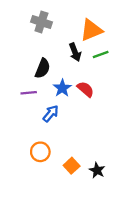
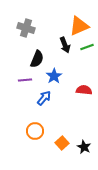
gray cross: (41, 22) -> (26, 28), moved
red semicircle: (85, 89) -> (84, 90), moved, turned -35

